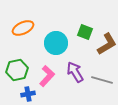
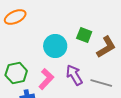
orange ellipse: (23, 28) -> (15, 17), moved

